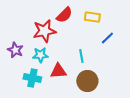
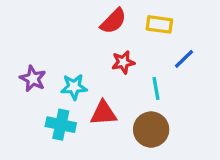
red star: (44, 31) -> (123, 62), moved, size x0.6
cyan line: (81, 56) -> (156, 88), moved

